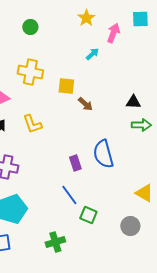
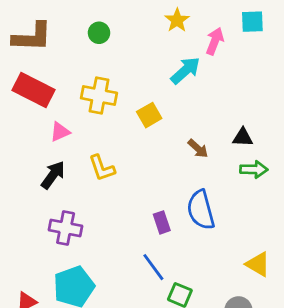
cyan arrow: (92, 54) -> (185, 70), size x1.6
yellow square: (66, 86) -> (149, 115), turned -36
brown arrow: (85, 104) -> (198, 149), moved

